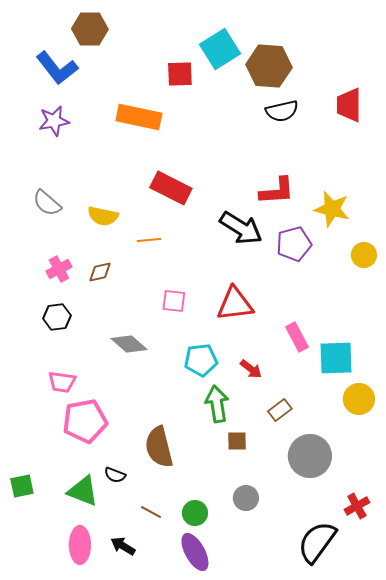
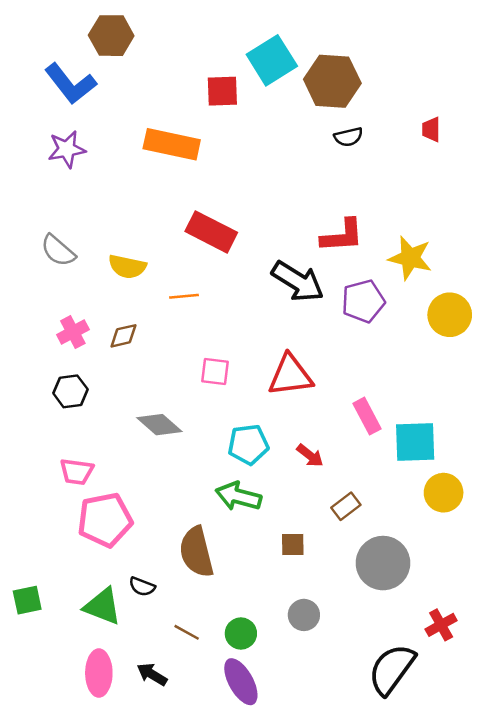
red trapezoid: (349, 105) -> (431, 129), size x0.6
black semicircle: (282, 111) -> (348, 137), size x0.7
yellow circle: (364, 255) -> (450, 315), size x1.4
green arrow: (217, 404) -> (238, 496), moved, turned -66

